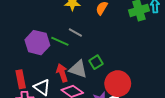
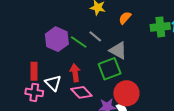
green square: (96, 62) -> (110, 69), size x1.6
gray triangle: (78, 69) -> (118, 50), moved

